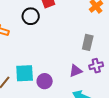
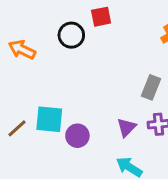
purple triangle: (76, 71) -> (126, 127), turned -32

